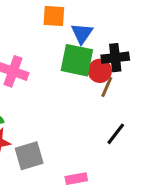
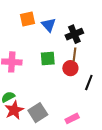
green square: (77, 60) -> (48, 58), moved, size x0.7
red circle: (100, 71) -> (70, 68), moved

